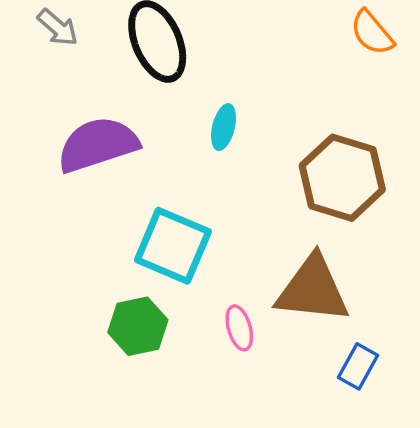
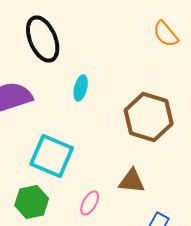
brown triangle: (313, 289) -> (132, 181), size x0.6
pink ellipse: (239, 328) -> (90, 203), turned 45

